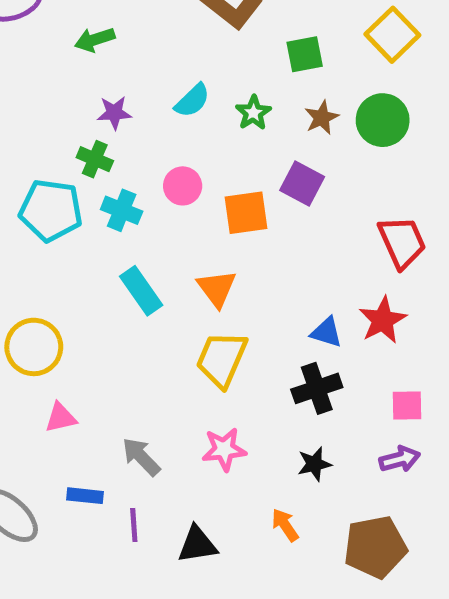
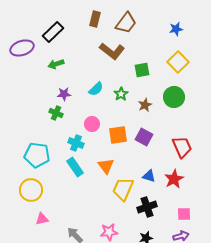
brown star: (322, 118) -> (145, 105), moved
purple square: (302, 184) -> (144, 137), moved
cyan pentagon: (51, 210) -> (37, 155), moved
cyan cross: (122, 210) -> (76, 143), moved
blue triangle: (327, 332) -> (149, 176), moved
yellow trapezoid: (222, 359) -> (123, 189), moved

